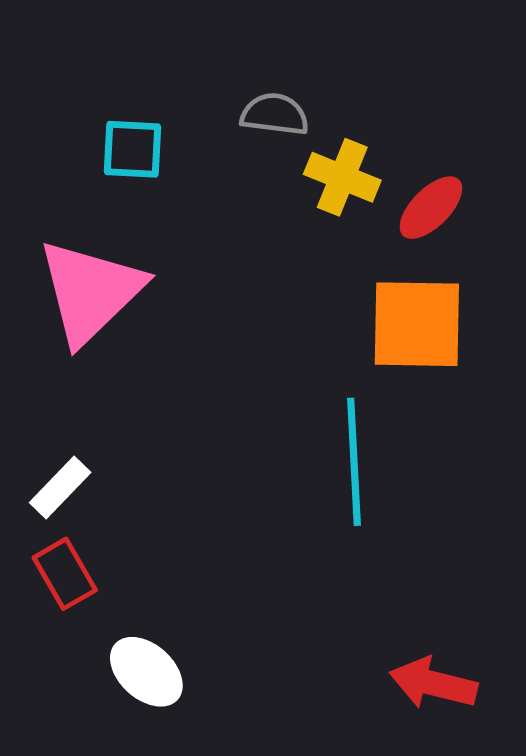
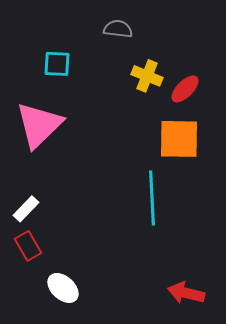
gray semicircle: (275, 114) -> (118, 29), moved

